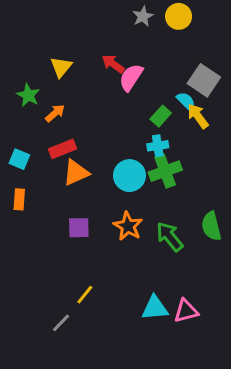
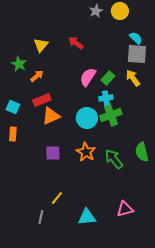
pink semicircle: (131, 77) -> (88, 77), moved
gray square: (204, 80) -> (137, 54), turned -30
cyan semicircle: (186, 101) -> (136, 38), moved
cyan triangle: (155, 308) -> (87, 217), moved
gray line: (61, 323) -> (41, 217), turned -32

